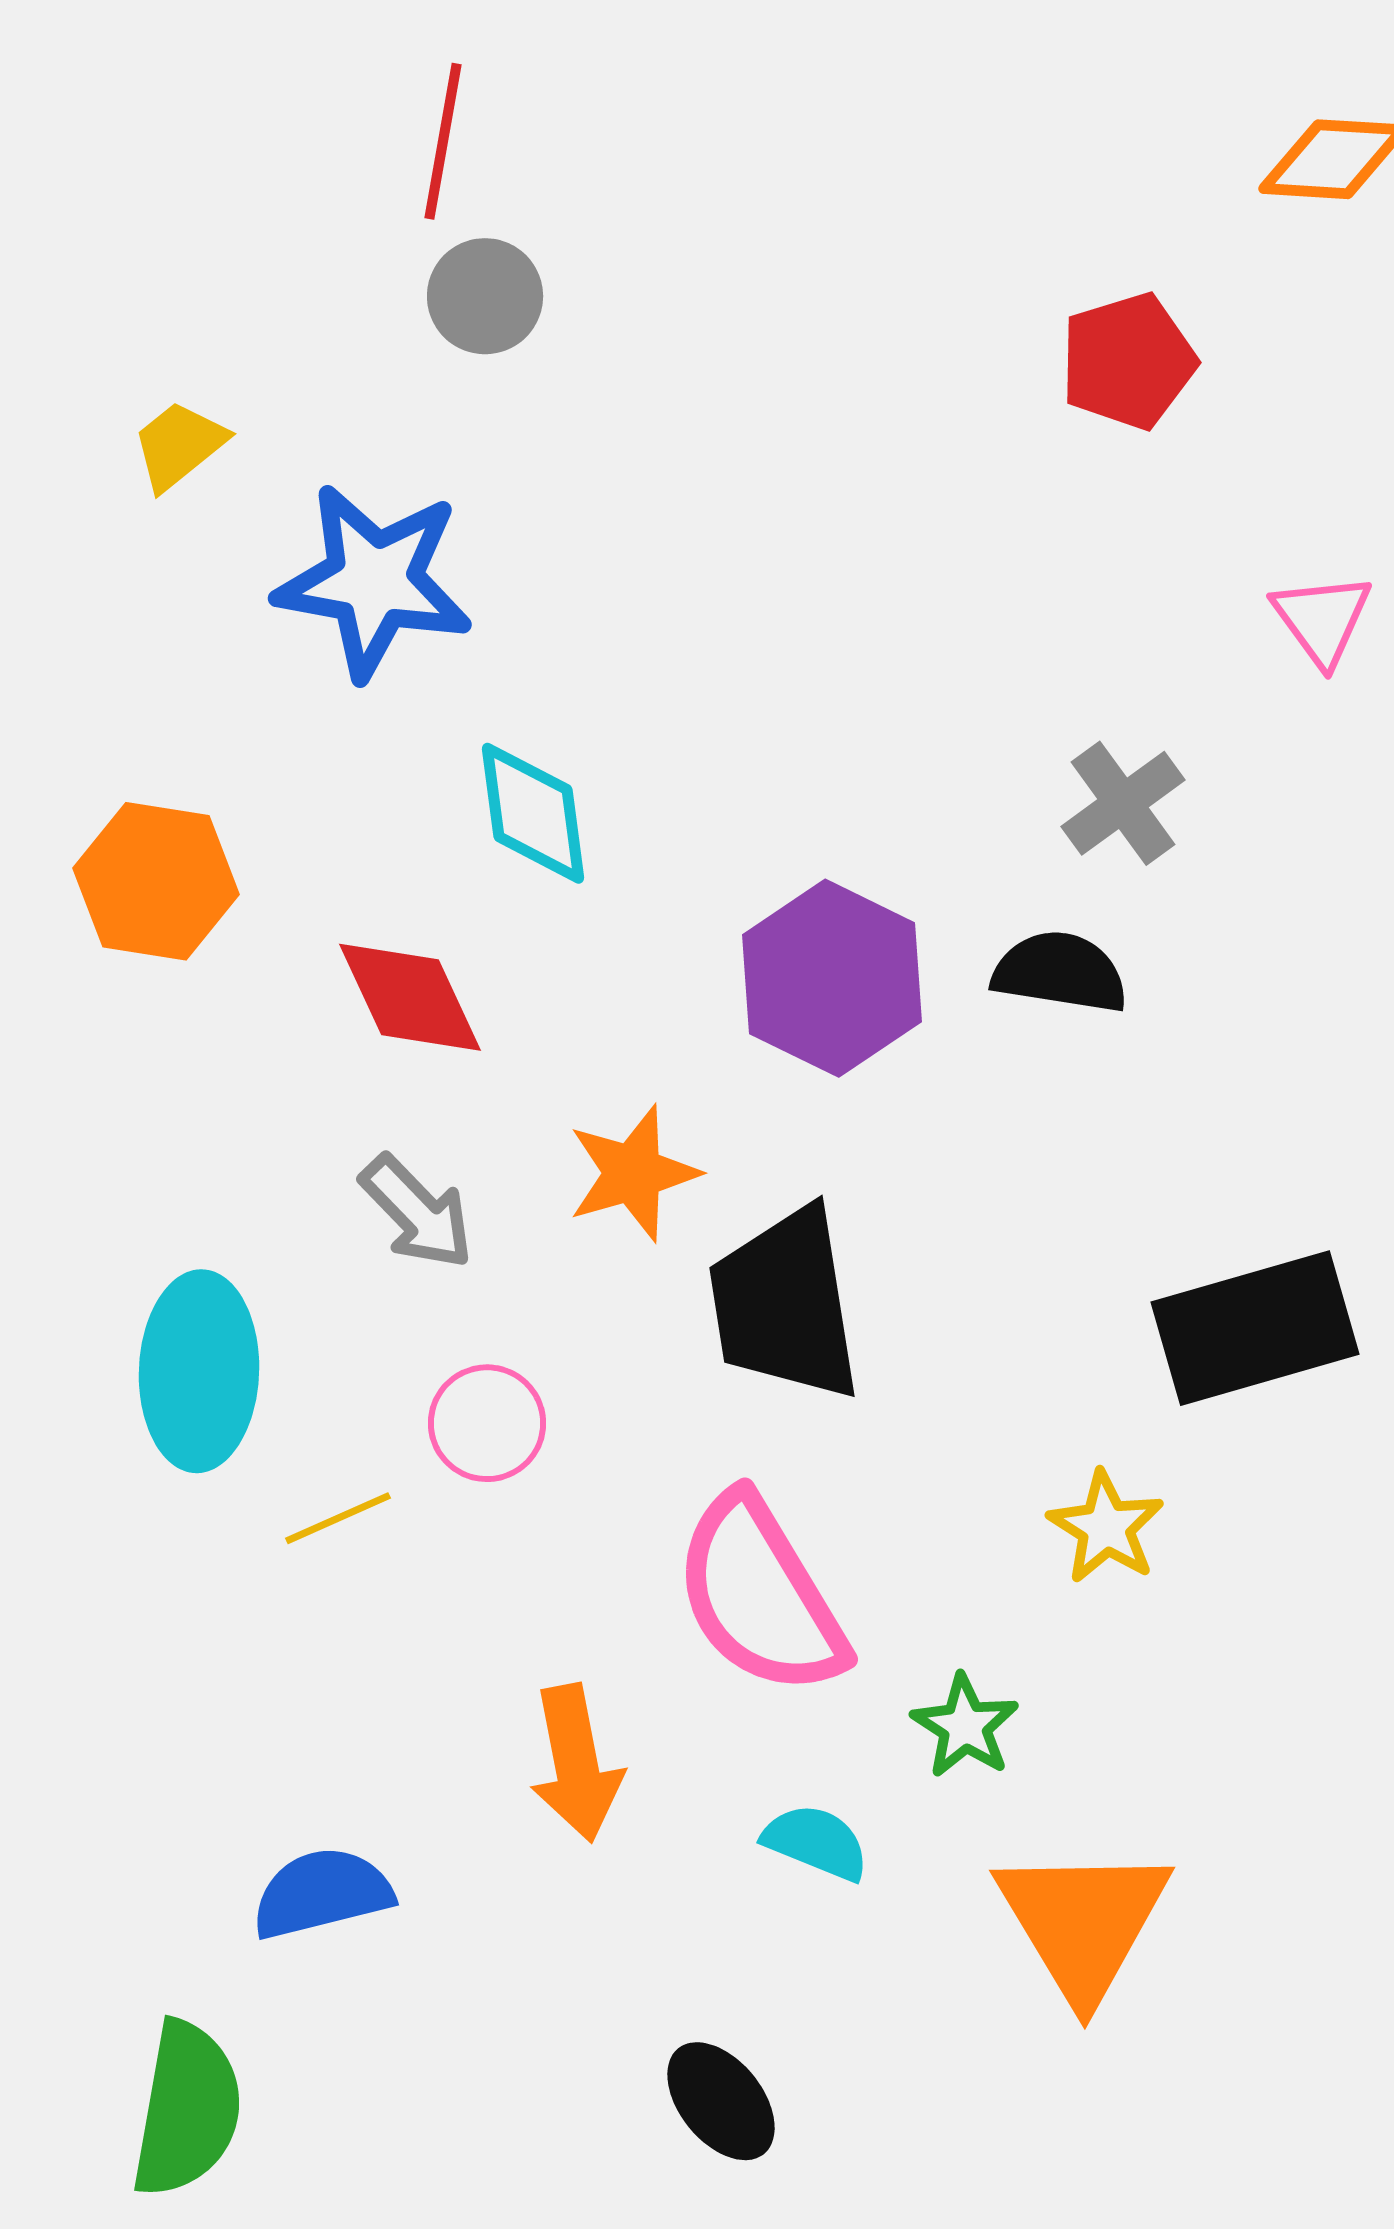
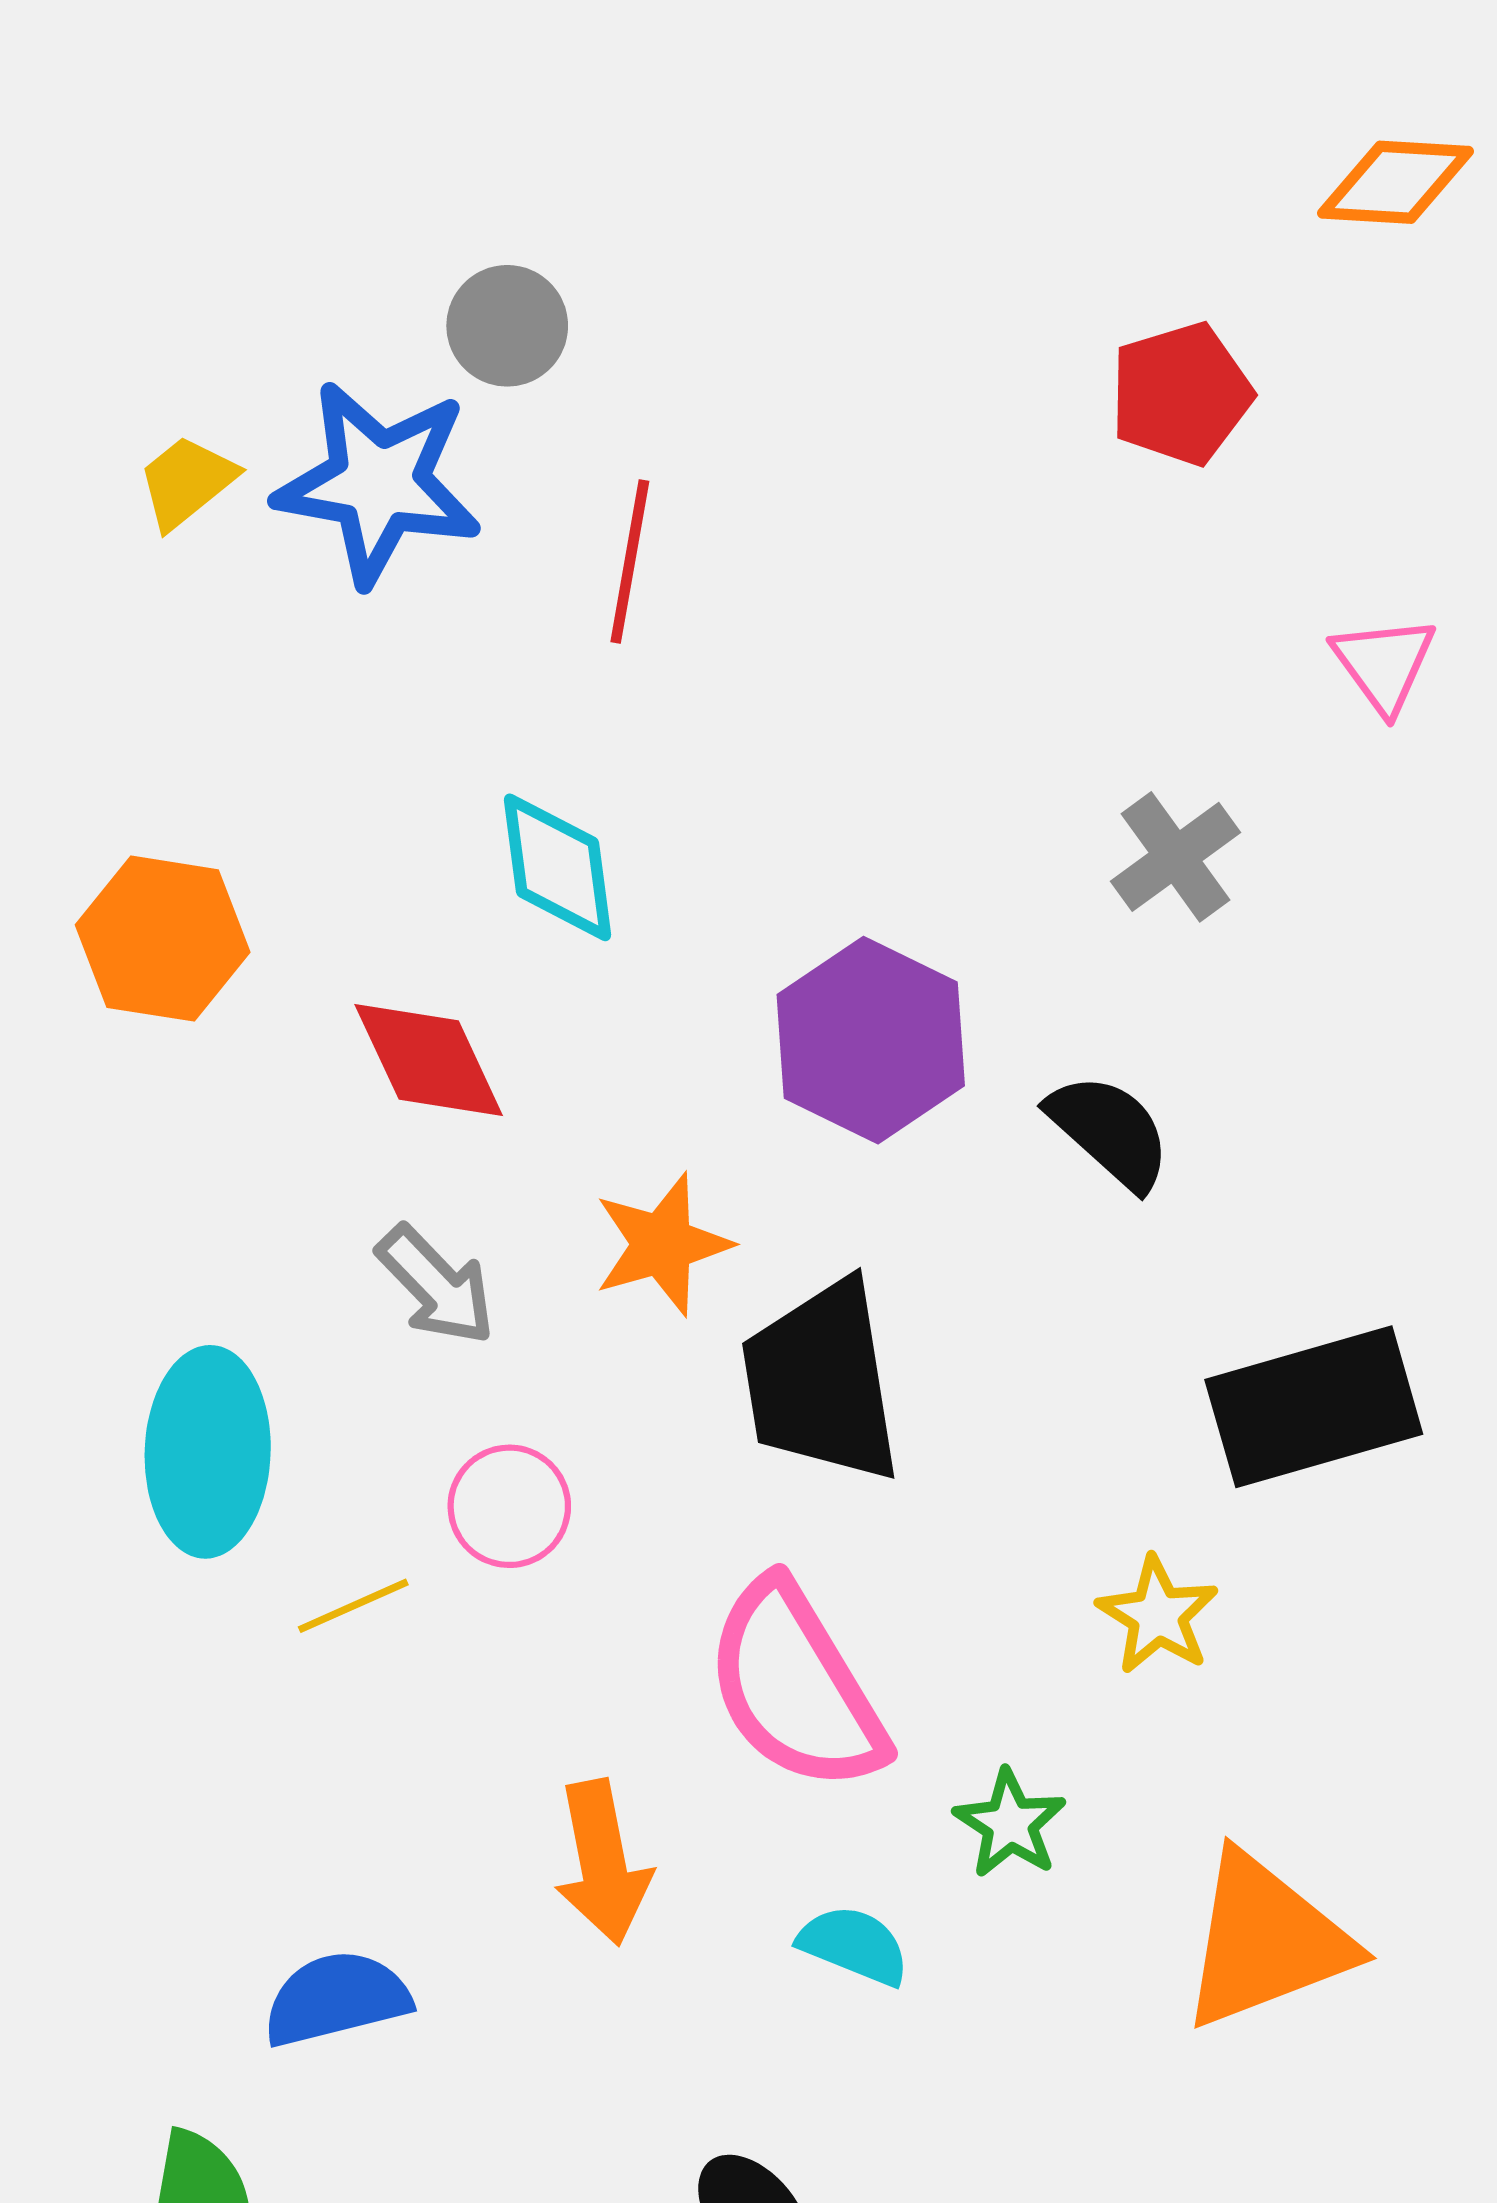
red line: (443, 141) -> (630, 561), moved
blue star: (374, 581) -> (378, 483), moved
black semicircle: (1060, 972) -> (1110, 1131), moved, turned 33
orange triangle: (1083, 1922) -> (1266, 1941), moved, turned 40

